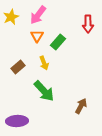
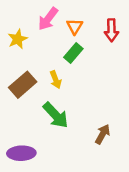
yellow star: (11, 17) -> (18, 39), moved
orange triangle: (37, 36) -> (75, 26), moved
brown rectangle: (18, 67) -> (23, 85), size x1.5

